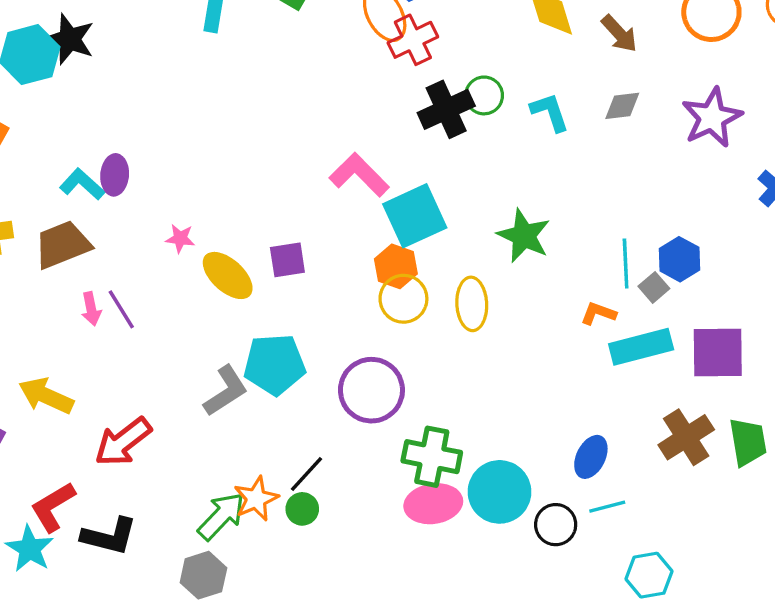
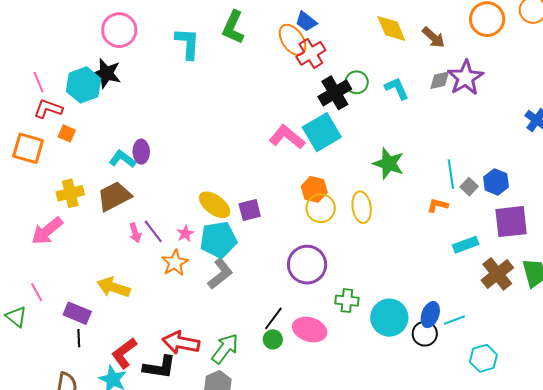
purple star: (712, 118) -> (466, 78), moved
cyan square: (415, 216) -> (322, 132), moved
pink star: (180, 238) -> (185, 234), moved, turned -30
blue hexagon: (679, 259) -> (496, 182), moved
purple square: (287, 260) -> (250, 210), moved
cyan rectangle: (641, 347) -> (466, 245), moved, size x0.7
cyan pentagon: (275, 364) -> (218, 240), moved
red arrow: (123, 442) -> (181, 343), moved, turned 54
green cross: (432, 457) -> (347, 301), size x0.7
blue ellipse: (591, 457) -> (430, 315), moved
orange star: (256, 499) -> (175, 263), moved
pink ellipse: (433, 504) -> (310, 330), moved, turned 32

